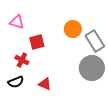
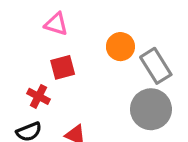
pink triangle: (17, 22) -> (56, 24), moved

